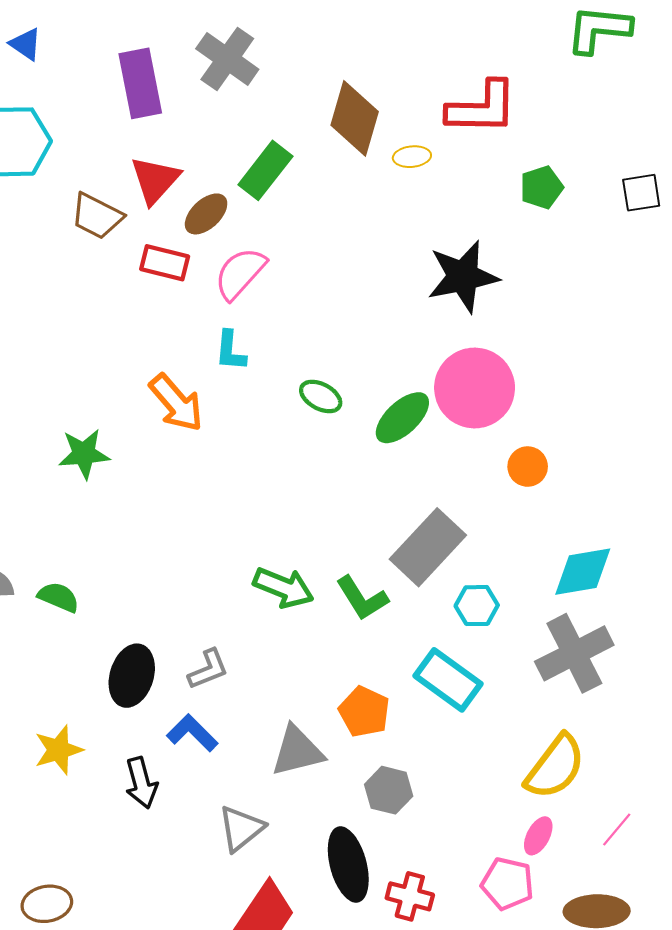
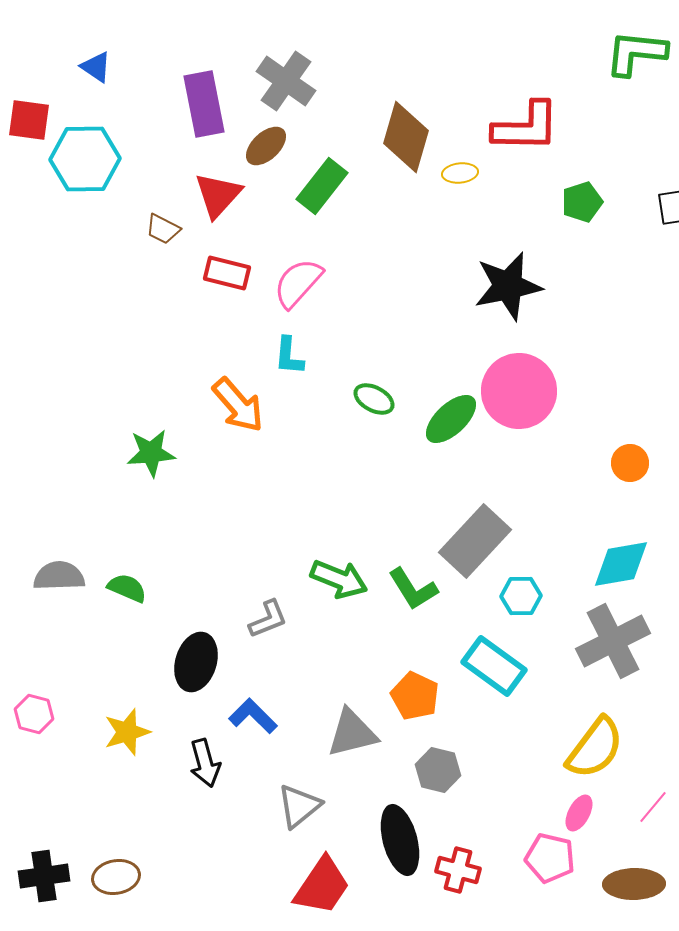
brown ellipse: (206, 214) -> (266, 146), moved
brown trapezoid: (97, 216) -> (163, 229), size x0.7
orange circle: (528, 467) -> (630, 463), moved
gray L-shape: (208, 669) -> (268, 619), moved

